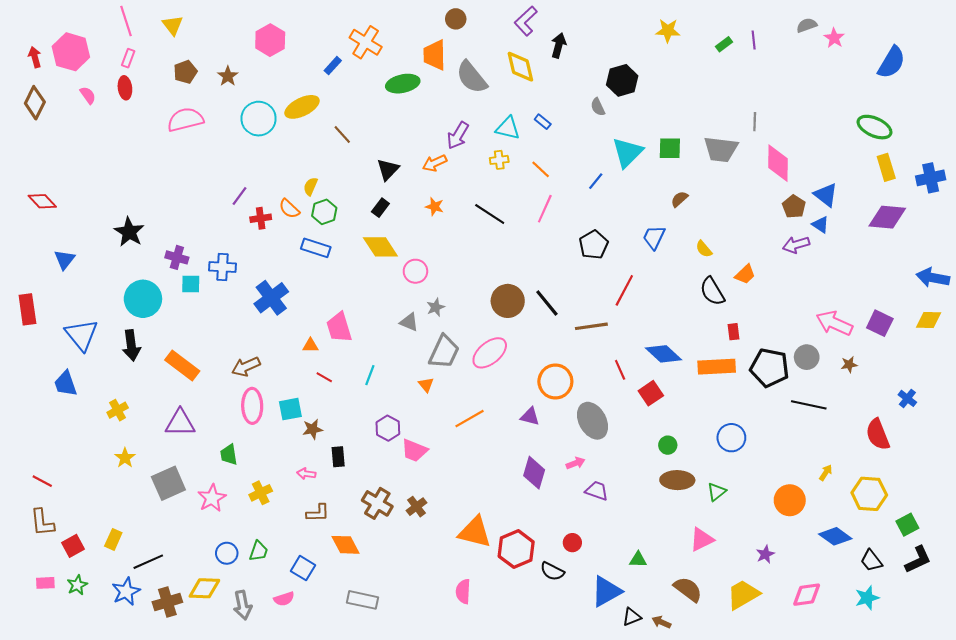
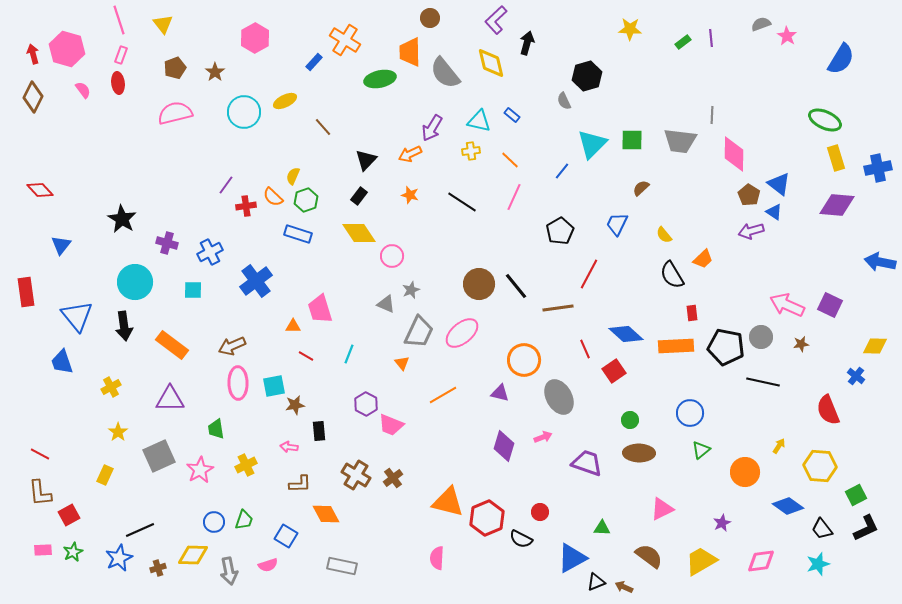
yellow ellipse: (302, 107) -> (285, 101), size x0.7
blue cross: (222, 267) -> (210, 252), turned -30
cyan square: (191, 284) -> (193, 290), moved
yellow diamond: (929, 320) -> (875, 346), moved
purple trapezoid: (597, 491) -> (587, 463), moved, size x1.4
green triangle: (717, 492) -> (701, 450), moved
yellow rectangle: (113, 539) -> (105, 475), moved
brown cross: (167, 602) -> (158, 568), size x0.6

